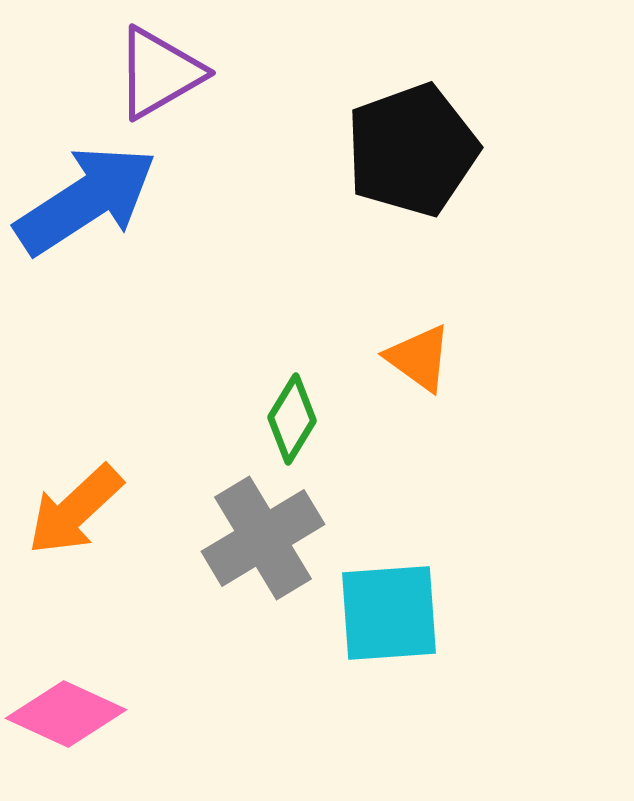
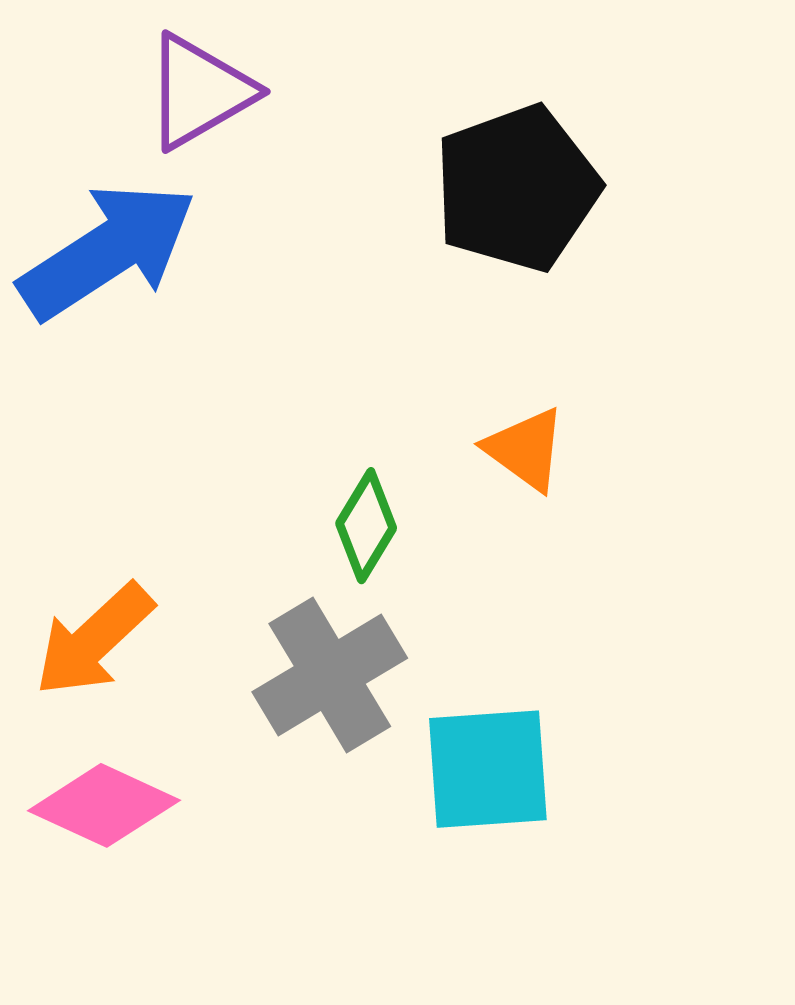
pink diamond: (66, 714) -> (104, 805), moved

